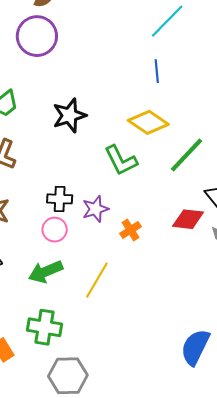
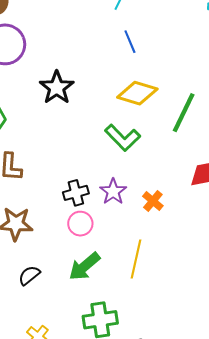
black star: (69, 115) -> (57, 88), moved

